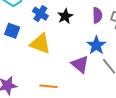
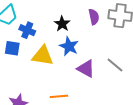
blue cross: (40, 14) -> (27, 30), moved
blue star: (96, 45) -> (69, 46), moved

